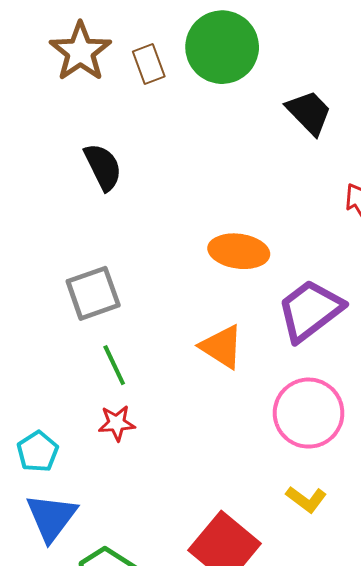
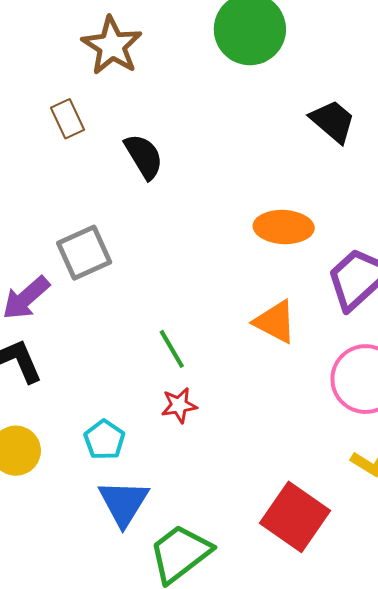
brown rectangle: (149, 64) -> (67, 119), moved
black trapezoid: (309, 112) -> (333, 121), moved
gray square: (93, 293) -> (84, 253), moved

